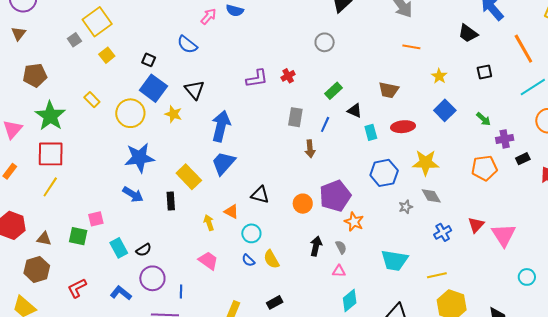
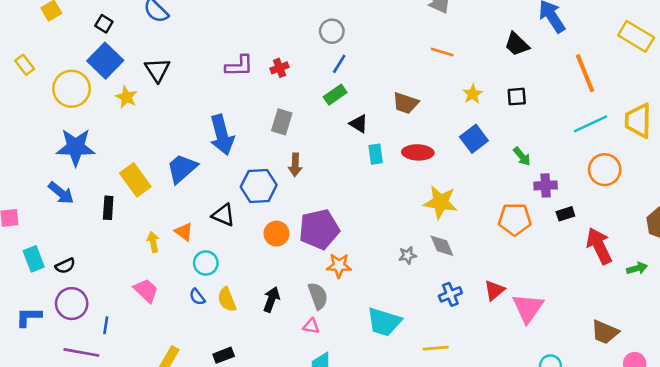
black square: (484, 72) -> (517, 97), moved
blue line: (325, 124) -> (339, 64), moved
blue arrow: (221, 126) -> (222, 135), moved, turned 144
blue hexagon: (384, 173) -> (259, 186), moved
orange star: (354, 222) -> (339, 266), turned -30
black arrow: (316, 246) -> (271, 299), moved
gray semicircle: (341, 247) -> (318, 296), size x1.5
blue L-shape: (121, 293) -> (29, 317), turned -45

